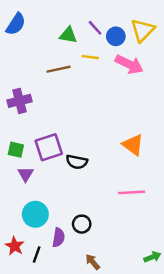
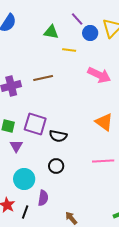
purple line: (95, 28) -> (77, 19), moved
pink arrow: (129, 64) -> (99, 75), moved
brown line: (59, 69) -> (43, 78), moved
purple square: (49, 147) -> (35, 124), turned 35
black circle: (82, 224) -> (56, 166), moved

